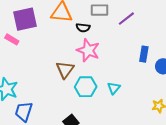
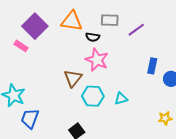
purple square: (25, 19) -> (35, 26), turned -35
cyan triangle: (114, 88) -> (121, 99), turned 32

